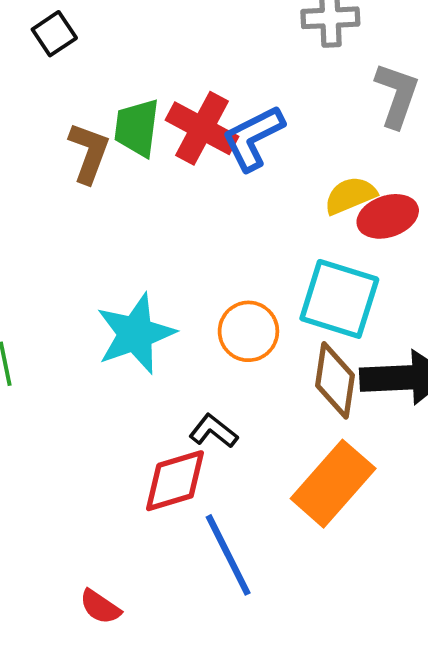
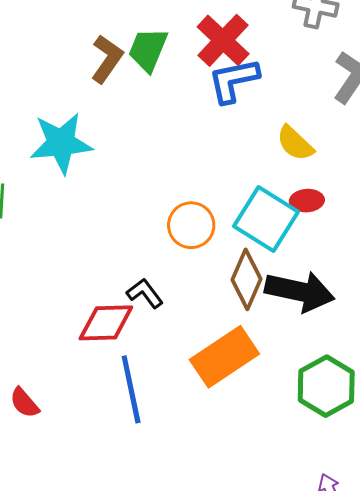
red cross: (202, 128) -> (223, 40), moved
yellow semicircle: (350, 195) -> (295, 143), turned -129
red ellipse: (388, 216) -> (307, 201), moved, size x0.7
cyan star: (136, 334) -> (61, 143), moved

